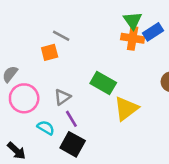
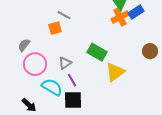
orange cross: (133, 38) -> (120, 17), turned -36
cyan semicircle: (46, 128) -> (52, 87), size x1.5
black square: (73, 144) -> (73, 100), turned -30

